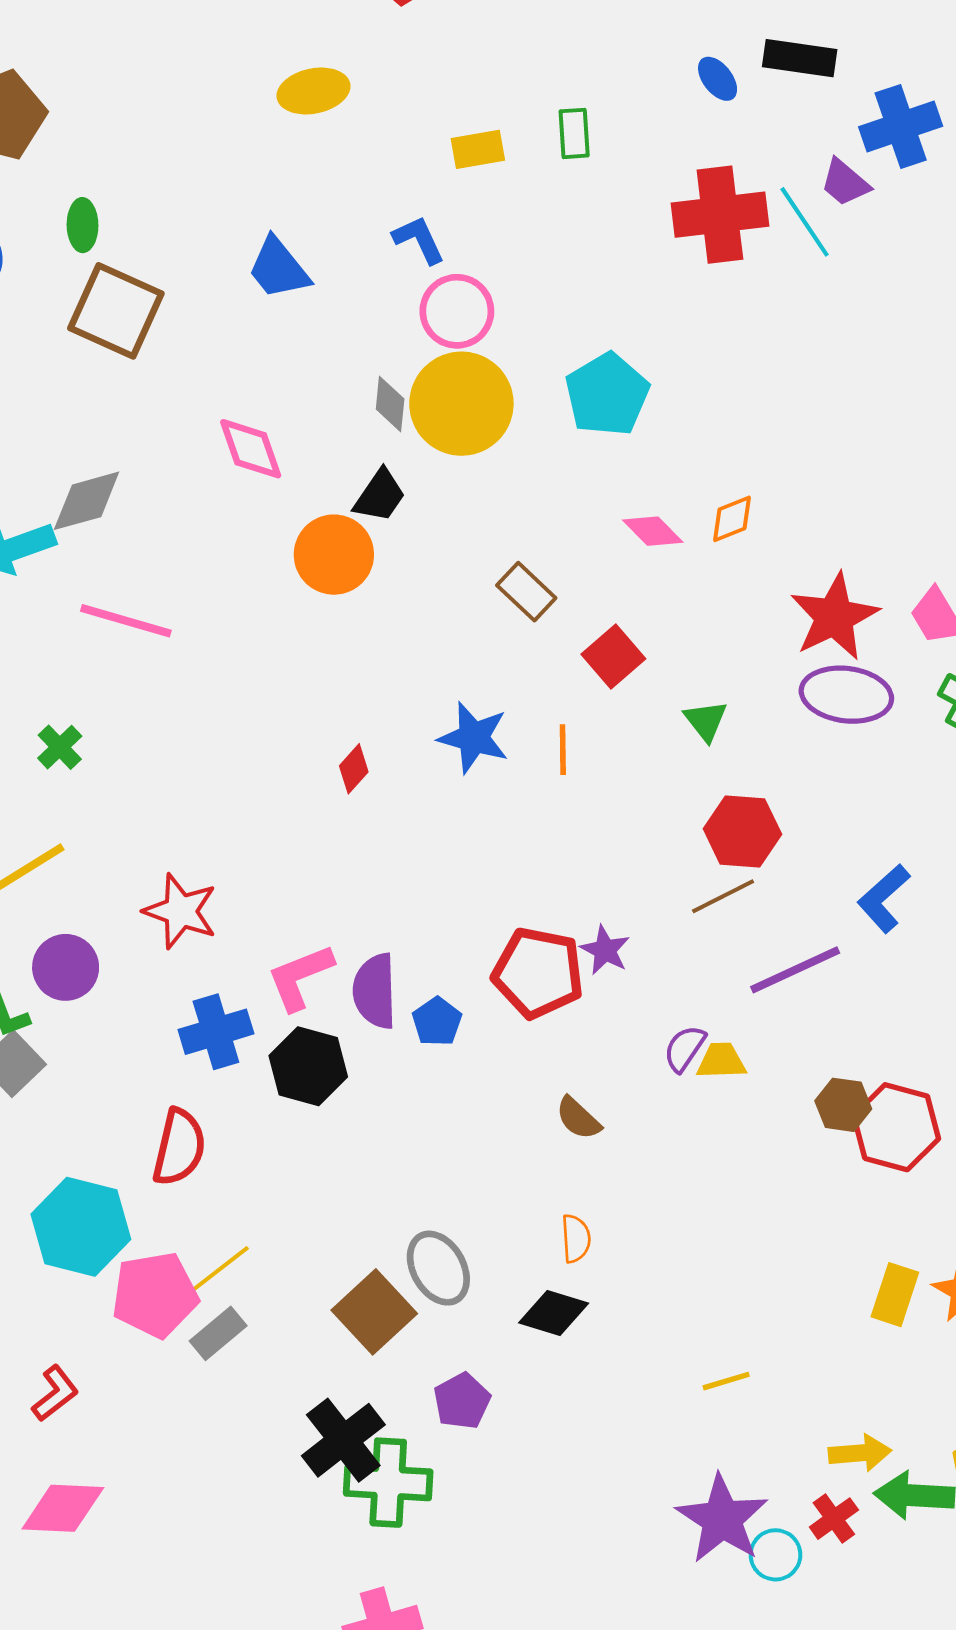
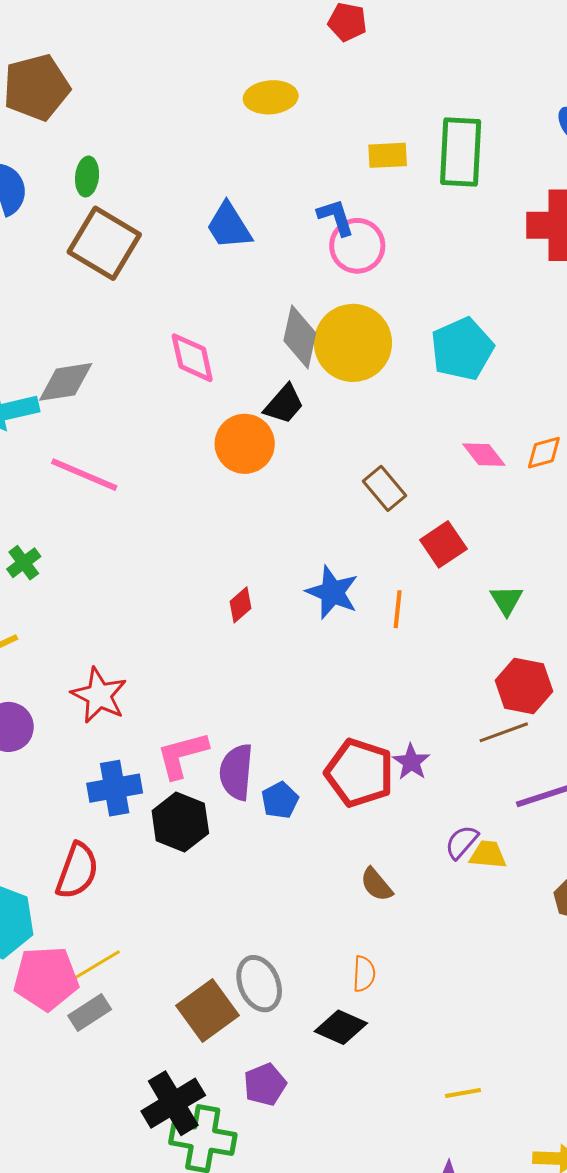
green rectangle: (574, 133) -> (461, 152), size x1.8
pink circle: (457, 311) -> (357, 246), moved
gray diamond: (390, 404) -> (300, 337), size x1.5

